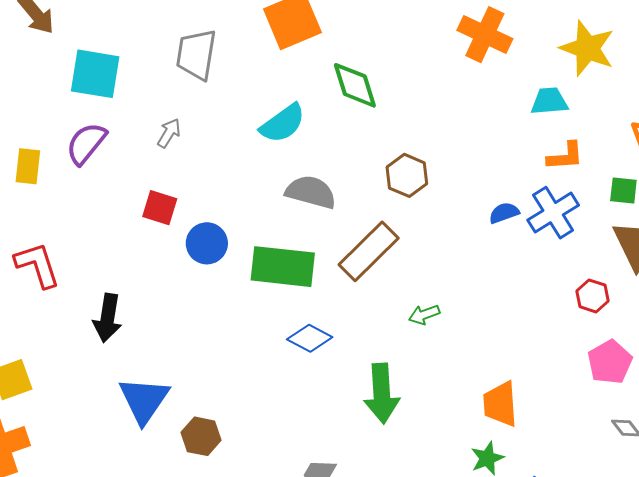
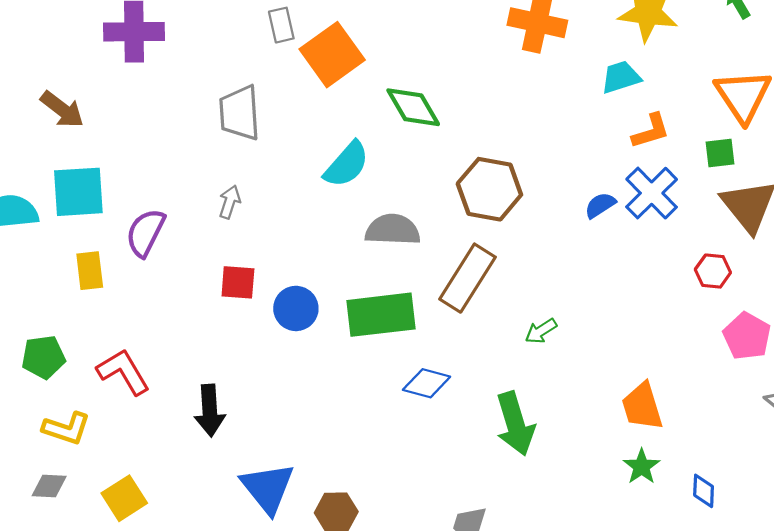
cyan square: (95, 74) -> (78, 192), moved
brown hexagon: (407, 175) -> (489, 189), size x1.4

